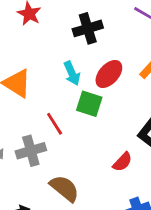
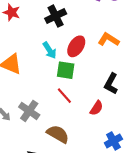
red line: (55, 124) -> (64, 96), moved
gray cross: (31, 151) -> (29, 111), turned -30

